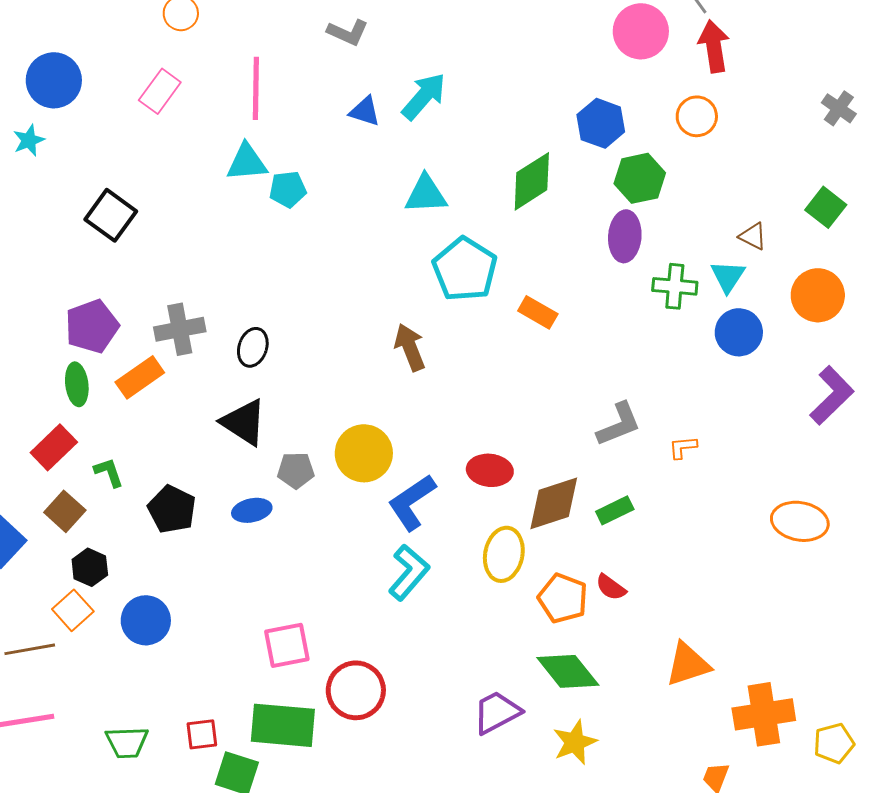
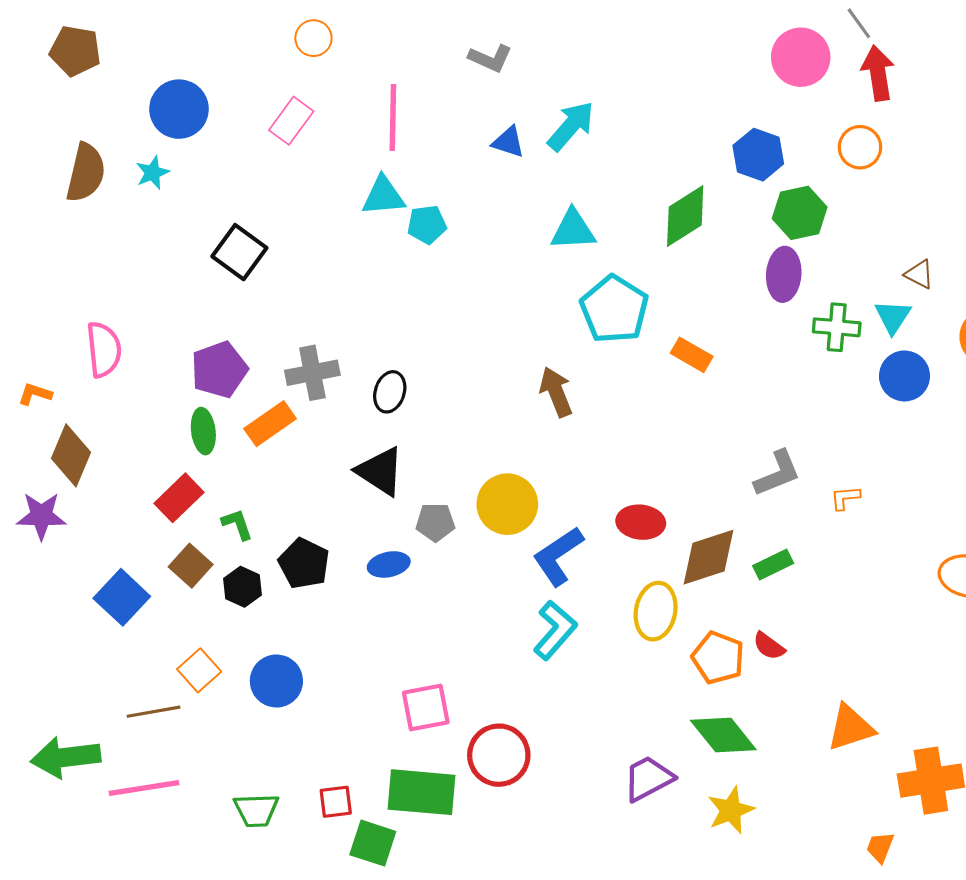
black hexagon: (90, 567) -> (243, 587), moved

